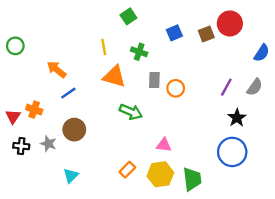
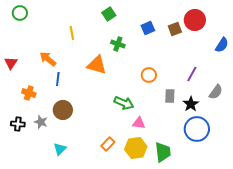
green circle: (15, 46) -> (20, 13), moved
yellow line: (104, 47) -> (72, 33), moved
gray rectangle: (154, 80) -> (170, 96), moved
gray semicircle: (255, 87) -> (216, 92), moved
blue line: (68, 93) -> (58, 79), turned -48
green arrow: (131, 112) -> (124, 103), moved
red triangle: (13, 117) -> (11, 63), moved
black star: (237, 118) -> (191, 104), moved

